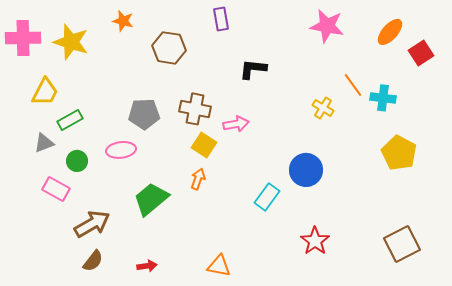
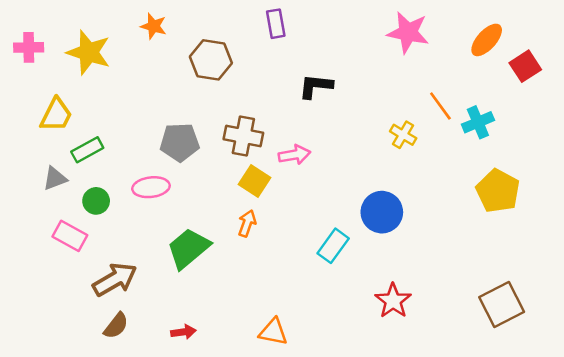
pink cross: (23, 38) -> (29, 47), size x0.7
cyan cross: (383, 98) -> (478, 122), turned -30

